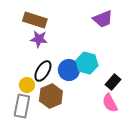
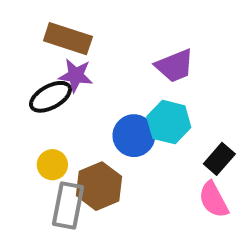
purple trapezoid: (103, 19) -> (175, 66), moved
black ellipse: (43, 71) -> (50, 97), moved, turned 30
gray rectangle: (22, 106) -> (68, 205), moved

